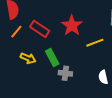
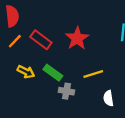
yellow line: (95, 43) -> (93, 74), moved
green rectangle: (52, 58) -> (53, 73), turned -30

